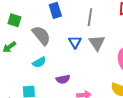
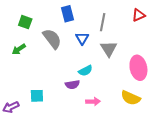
blue triangle: (75, 42) -> (82, 38), moved
cyan semicircle: (39, 62) -> (85, 71), moved

